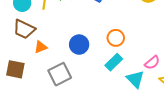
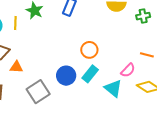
blue circle: (79, 45) -> (66, 76), moved
orange triangle: (41, 47) -> (16, 67), turned 32

